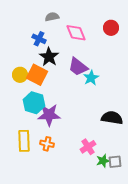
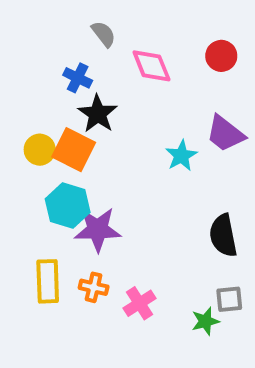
gray semicircle: (52, 17) -> (104, 34), turned 64
purple trapezoid: (78, 67) -> (225, 134), moved
black semicircle: (112, 118) -> (223, 235), turned -110
pink cross: (88, 147) -> (139, 303), moved
gray square: (115, 162) -> (229, 299), moved

